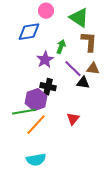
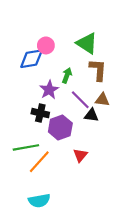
pink circle: (46, 11) -> (46, 45), moved
black cross: (48, 87) -> (40, 113), moved
purple hexagon: (36, 100) -> (60, 127), moved

